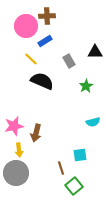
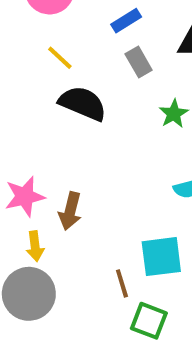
blue rectangle: (45, 41) -> (126, 21), moved
cyan square: (80, 155) -> (161, 257), size x1.5
green square: (74, 186) -> (149, 321), turned -30

